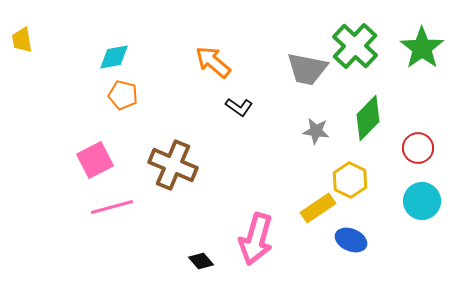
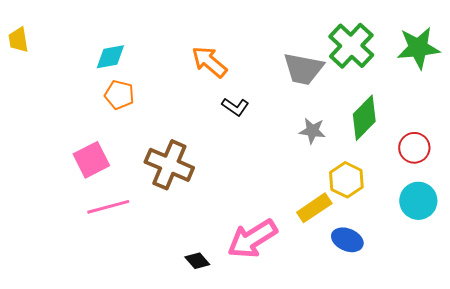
green star: (422, 48) -> (418, 48), turned 30
pink arrow: (256, 239) -> (252, 239), turned 42

